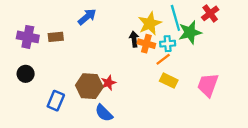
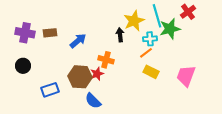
blue arrow: (87, 17) -> (78, 41), moved
orange cross: (146, 44) -> (106, 60), moved
blue rectangle: (56, 101) -> (50, 90), turned 48

